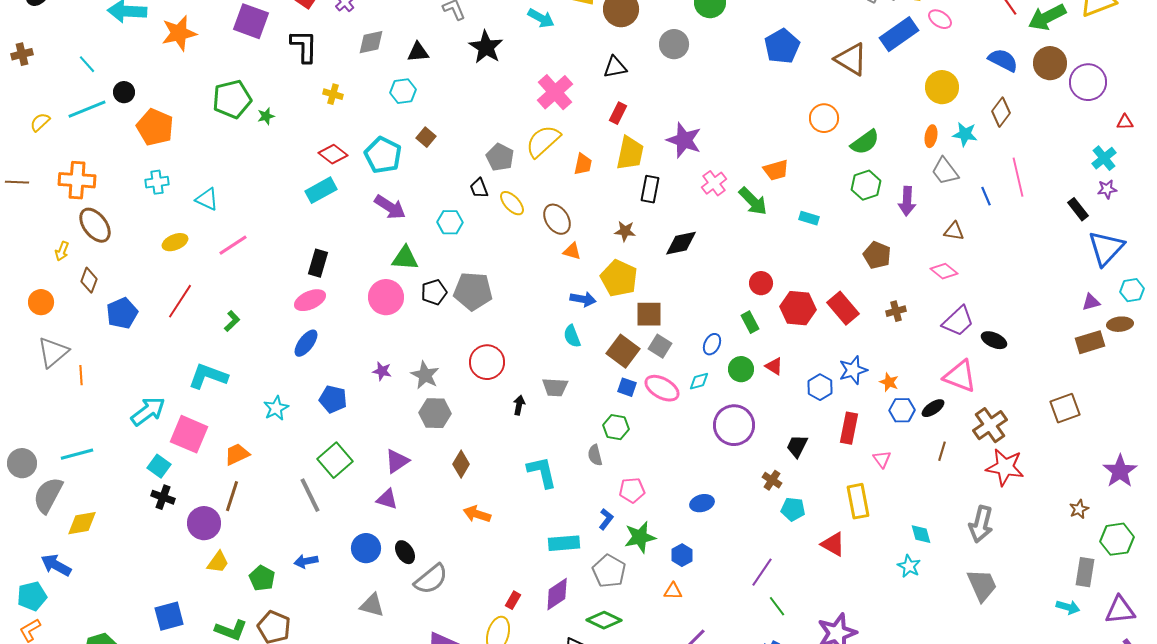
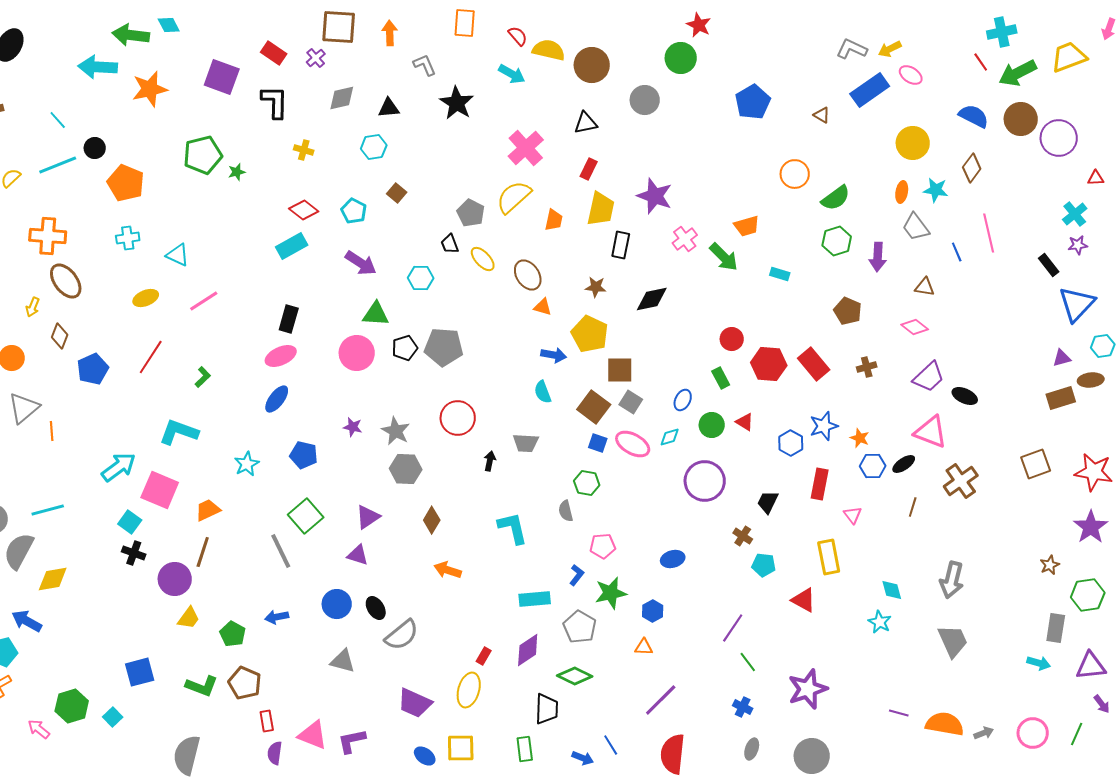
brown triangle: (851, 59) -> (822, 115), size x0.5
cyan pentagon: (383, 155) -> (354, 211), size x0.7
red star: (1005, 467) -> (1094, 472), moved

